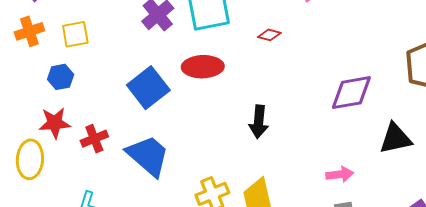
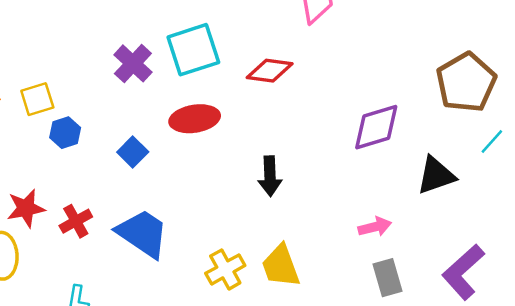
red diamond: (269, 35) -> (270, 71), size x1.6
blue hexagon: (61, 77) -> (65, 133), moved
blue square: (148, 88) -> (133, 152), size x0.6

